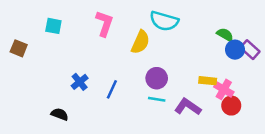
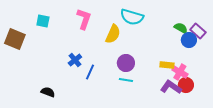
brown square: (19, 48) -> (15, 39), size x1.5
purple rectangle: (250, 50) -> (198, 31), moved
blue cross: (80, 82) -> (75, 60), moved
purple L-shape: (188, 107) -> (171, 87), moved

